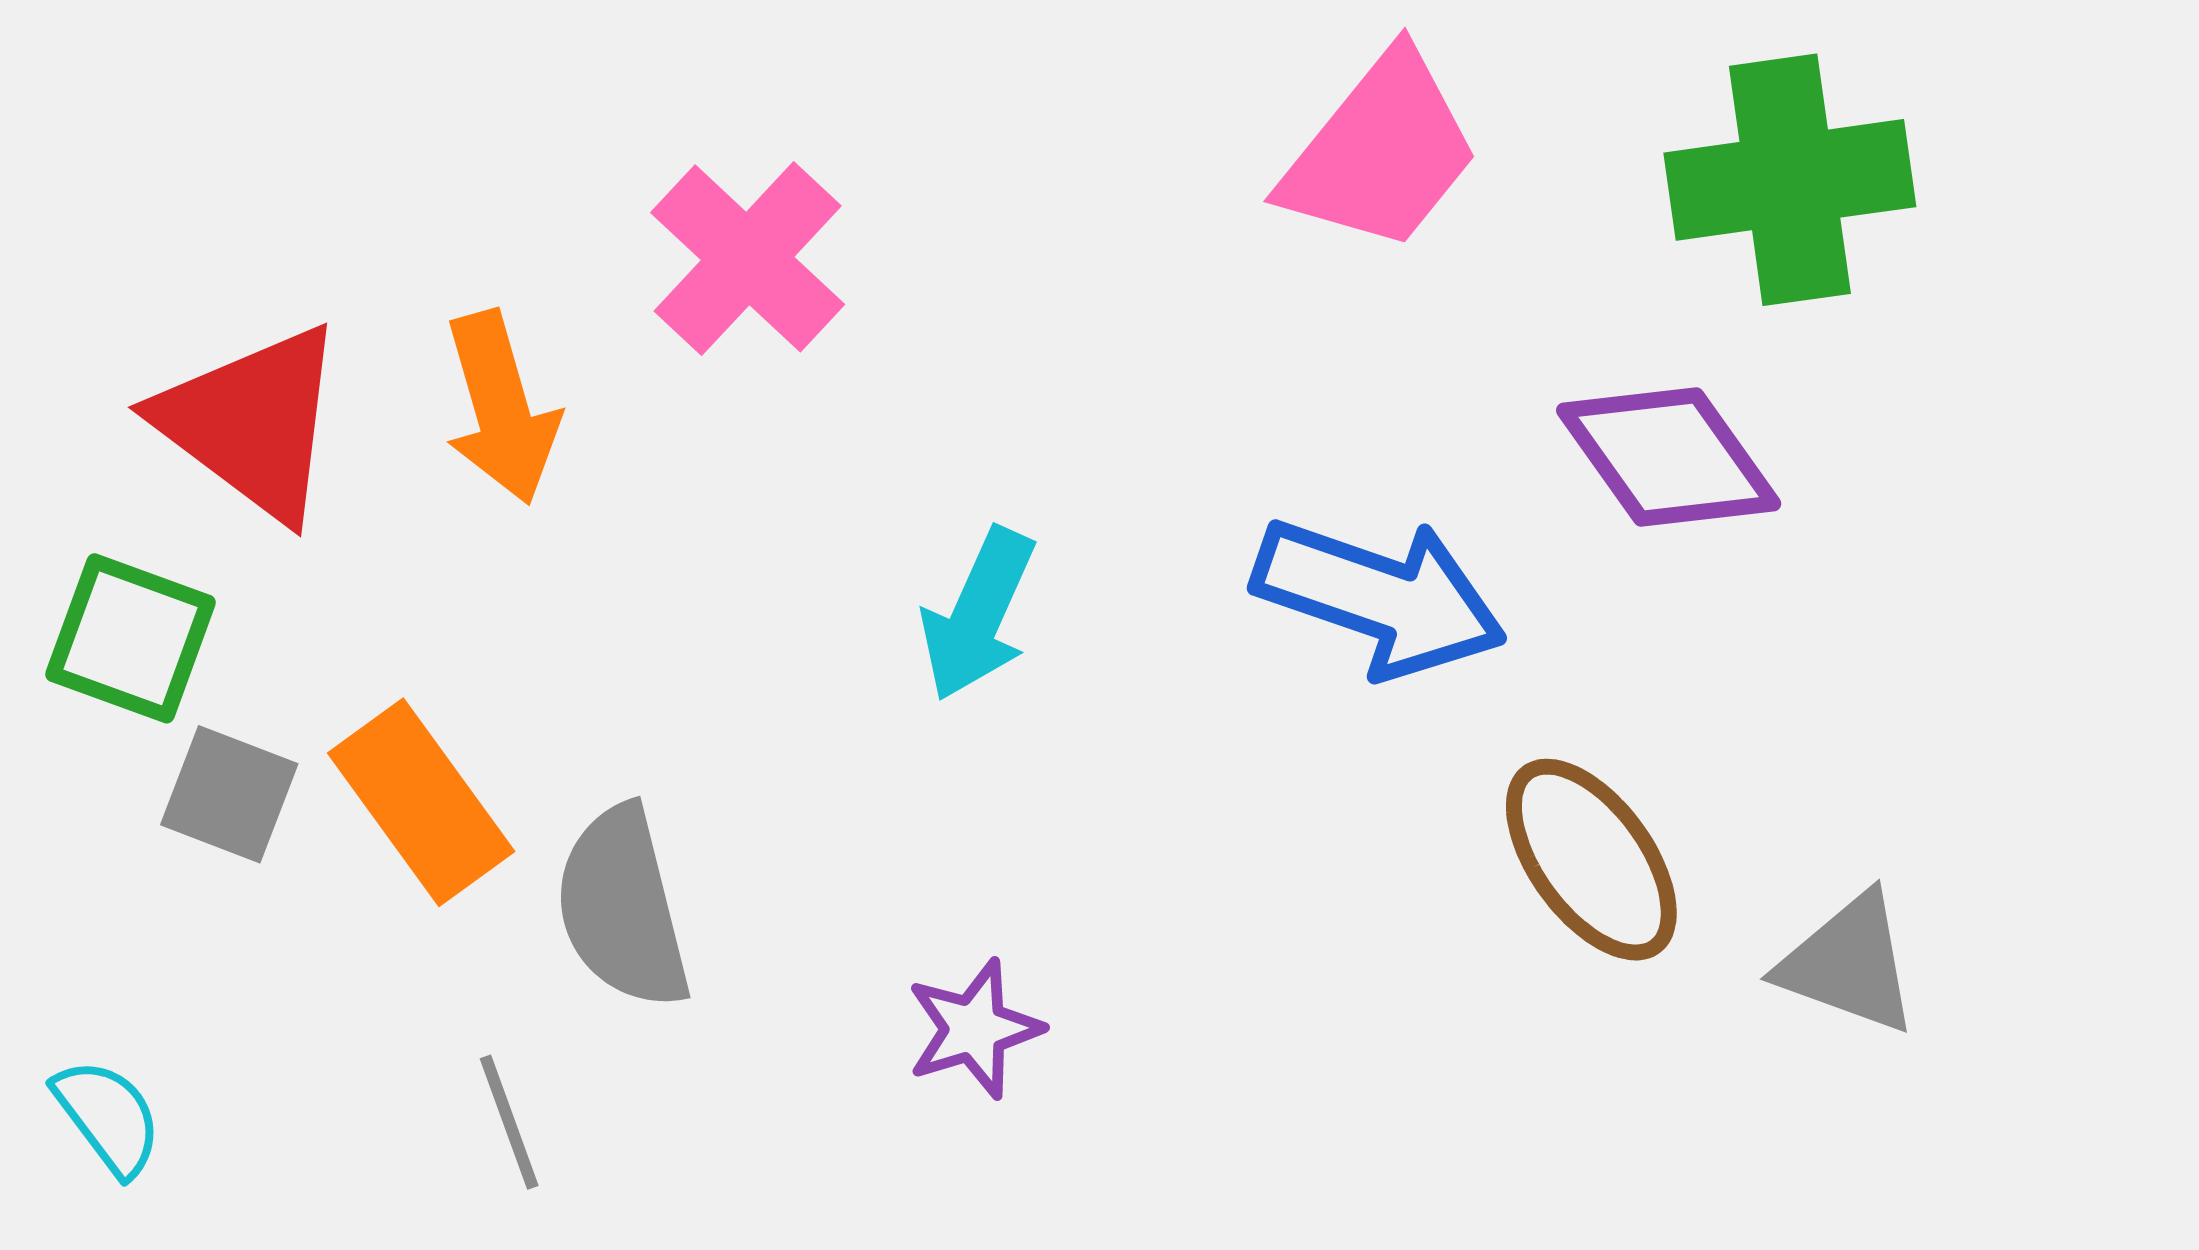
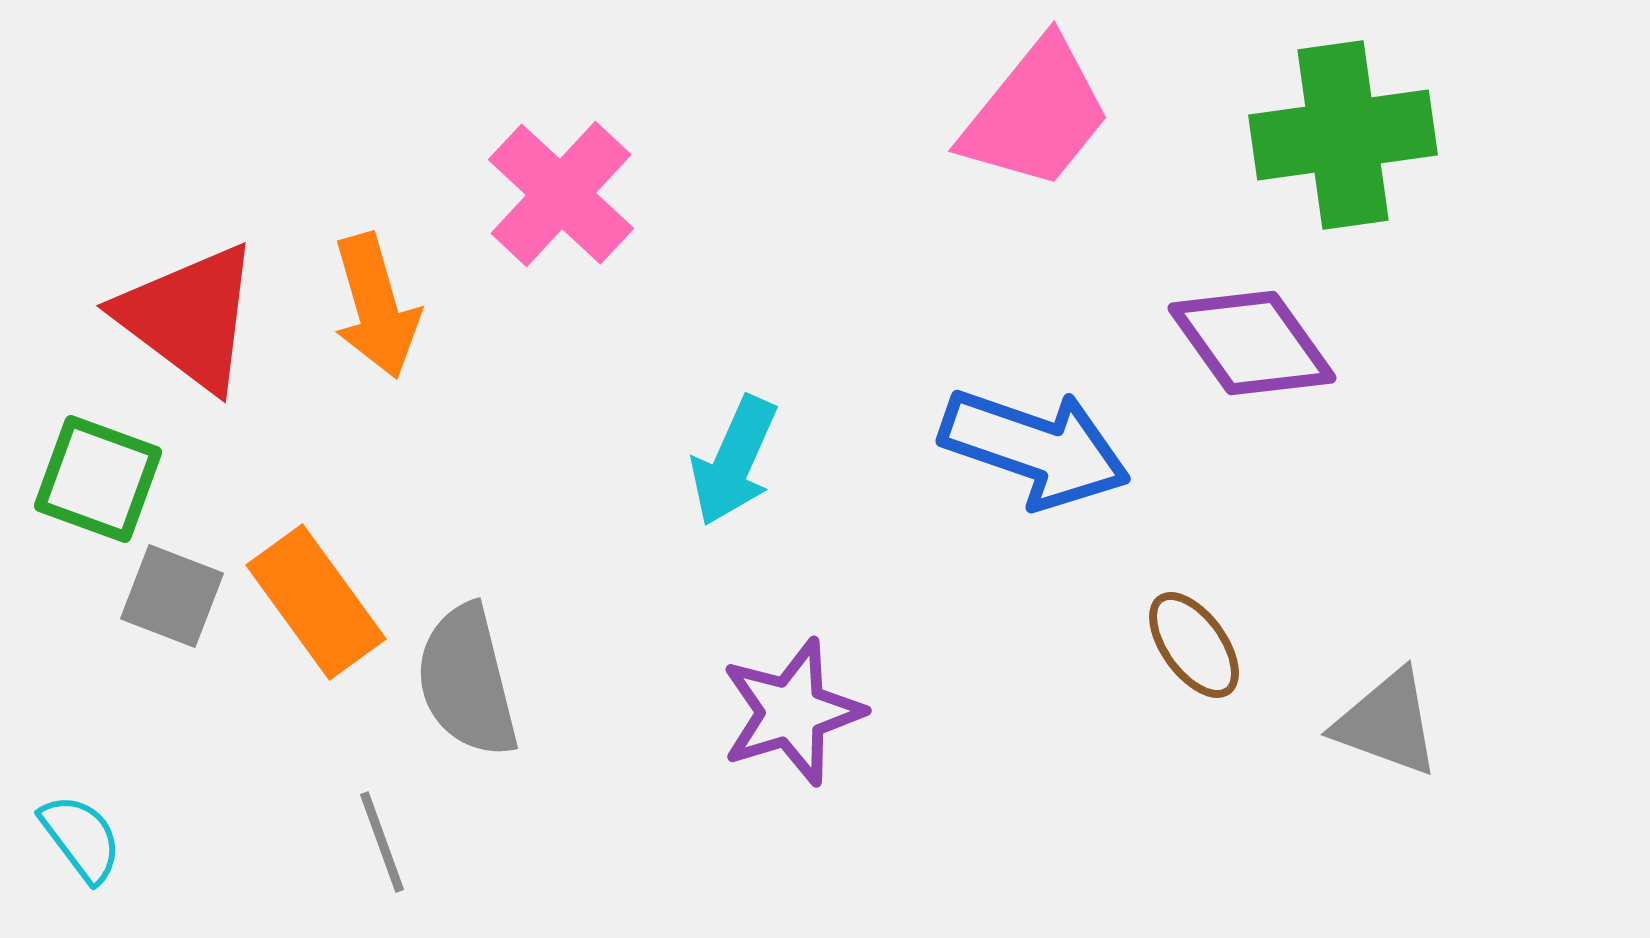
brown ellipse: (1591, 860) -> (1194, 645), size x0.7
purple star: (974, 1029) -> (792, 712), moved, size x1.4

